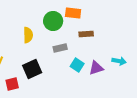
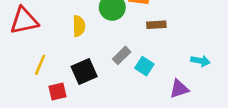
gray rectangle: (60, 48) -> (122, 55), moved, turned -32
purple triangle: (96, 68) -> (179, 89), moved

